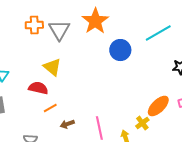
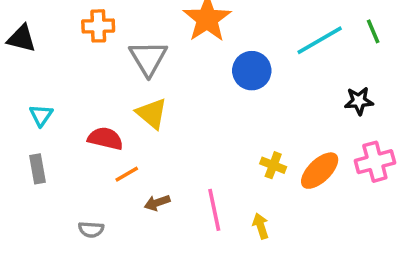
gray triangle: (59, 30) -> (148, 58), moved
yellow triangle: (52, 67) -> (152, 113), moved
yellow cross: (142, 123) -> (273, 165), moved, turned -32

